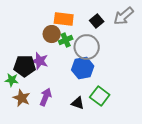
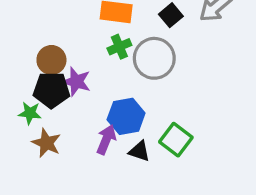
brown circle: (52, 34) -> (51, 60), moved
blue hexagon: (83, 68) -> (126, 116), moved
purple arrow: (46, 97) -> (106, 140), moved

